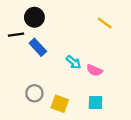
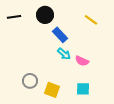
black circle: (34, 17) -> (45, 15), moved
black line: (16, 35) -> (14, 17), moved
blue rectangle: (38, 47) -> (60, 35), moved

